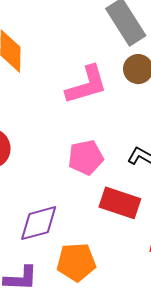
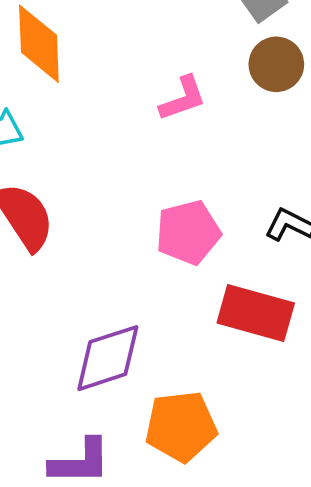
pink L-shape: (87, 85) -> (183, 99), size x0.6

